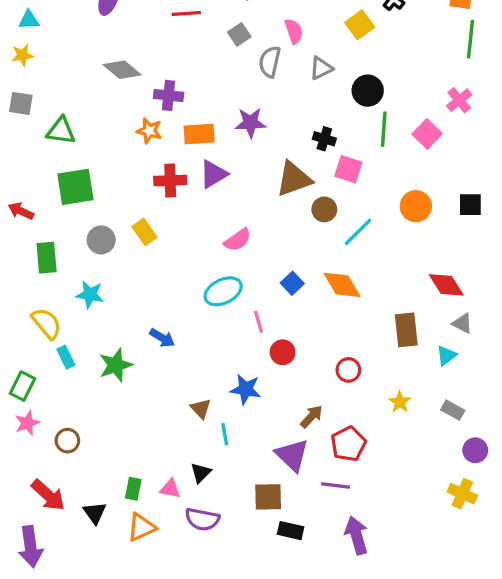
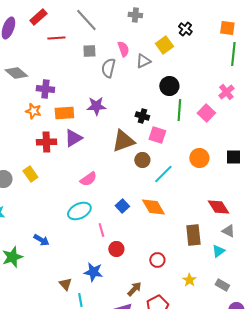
gray square: (239, 34) -> (89, 51), turned 32
gray triangle: (321, 68) -> (143, 61), moved

